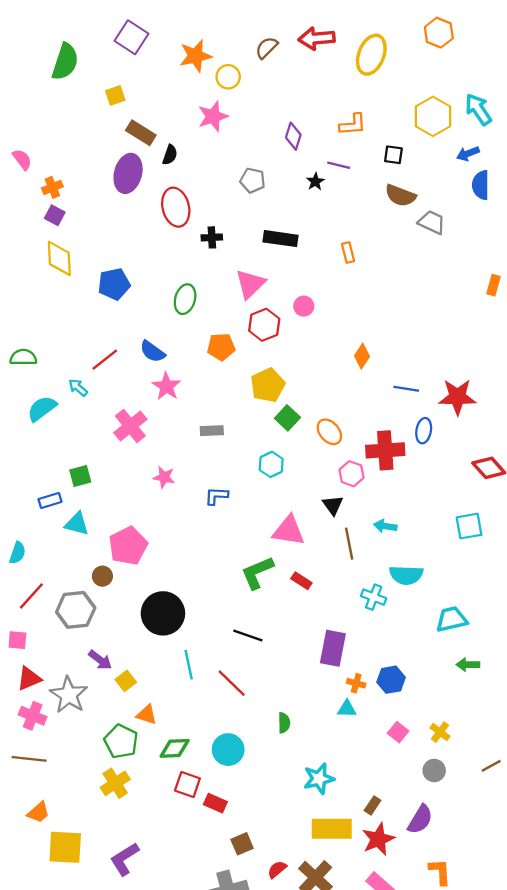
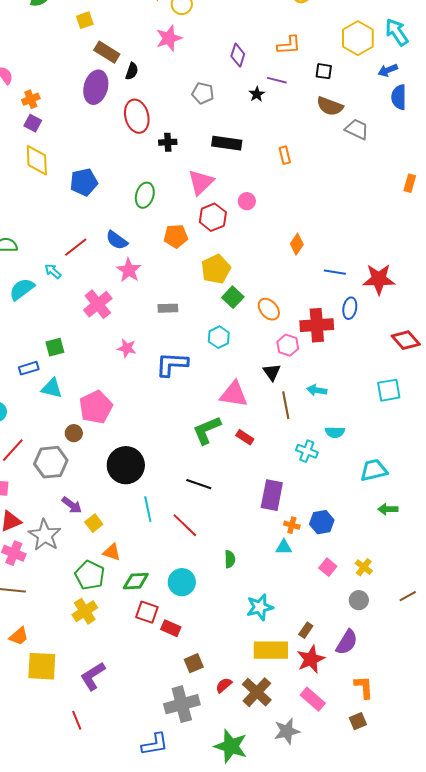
blue L-shape: (216, 496) -> (172, 364), size x1.6
cyan semicircle: (406, 575) -> (335, 432), size x0.7

